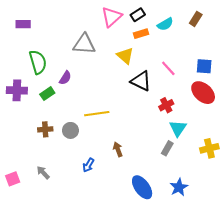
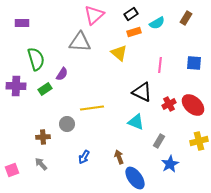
pink triangle: (112, 17) -> (94, 15), moved
pink line: (168, 68) -> (160, 65), turned 49
black triangle: (141, 81) -> (142, 92), moved
red ellipse: (203, 93) -> (193, 105), moved
red cross: (166, 105) -> (169, 104), moved
cyan triangle: (178, 128) -> (136, 122), moved, turned -42
brown cross: (45, 129) -> (43, 137), moved
brown arrow: (118, 149) -> (119, 157), moved
blue star: (179, 187) -> (170, 164), moved

